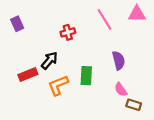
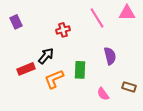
pink semicircle: (121, 90) -> (103, 94), moved
brown rectangle: (134, 105) -> (129, 87), moved

